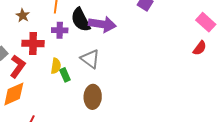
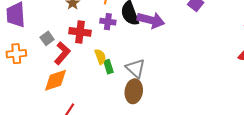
gray triangle: (90, 59) -> (135, 68), moved
yellow semicircle: (56, 66) -> (100, 57), turned -35

